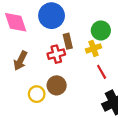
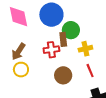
green circle: (101, 30) -> (71, 30), moved
brown circle: (57, 85) -> (63, 75), moved
yellow circle: (37, 94) -> (21, 70), moved

